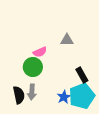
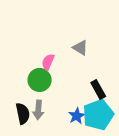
gray triangle: (67, 40) -> (80, 48), turned 32
pink semicircle: (40, 52) -> (48, 62), turned 136

